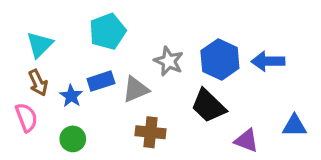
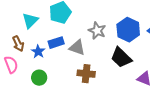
cyan triangle: (40, 45) -> (30, 21), moved
gray triangle: (136, 89) -> (77, 48), turned 42

